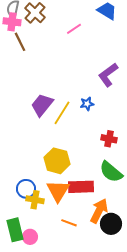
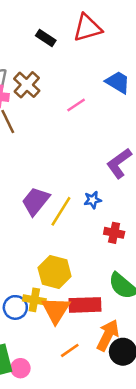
red cross: (109, 139) -> (114, 233), moved
yellow cross: (35, 200) -> (34, 300), moved
orange line: (69, 223) -> (70, 350), turned -56

